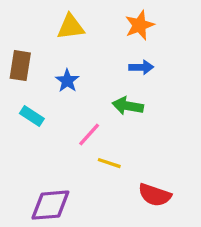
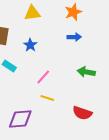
green arrow: (128, 106) -> (86, 72), moved
yellow line: (109, 163) -> (47, 98), moved

